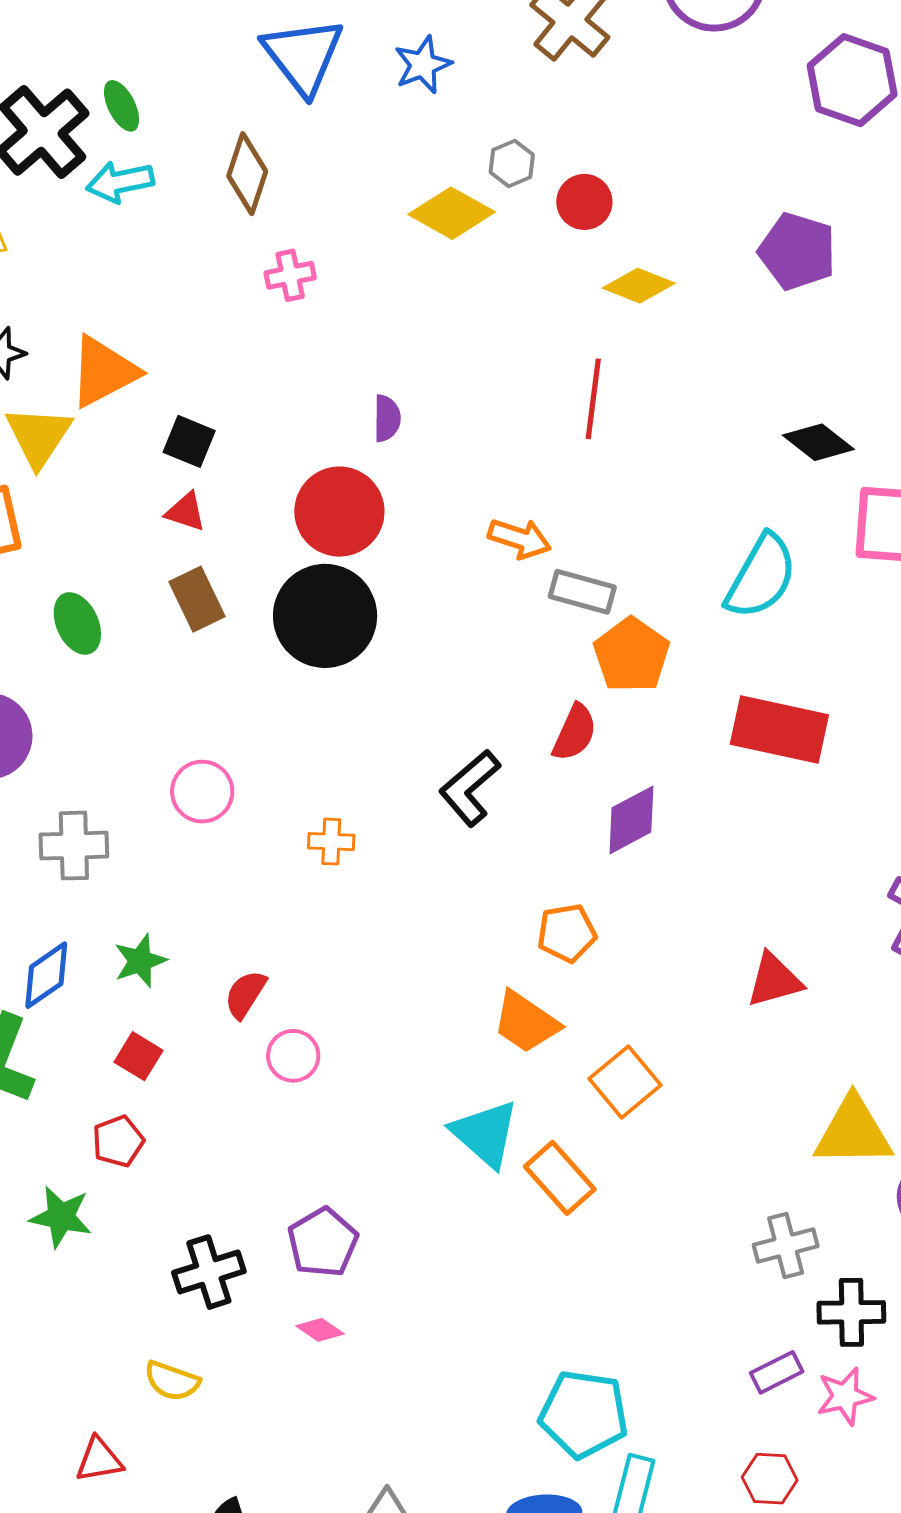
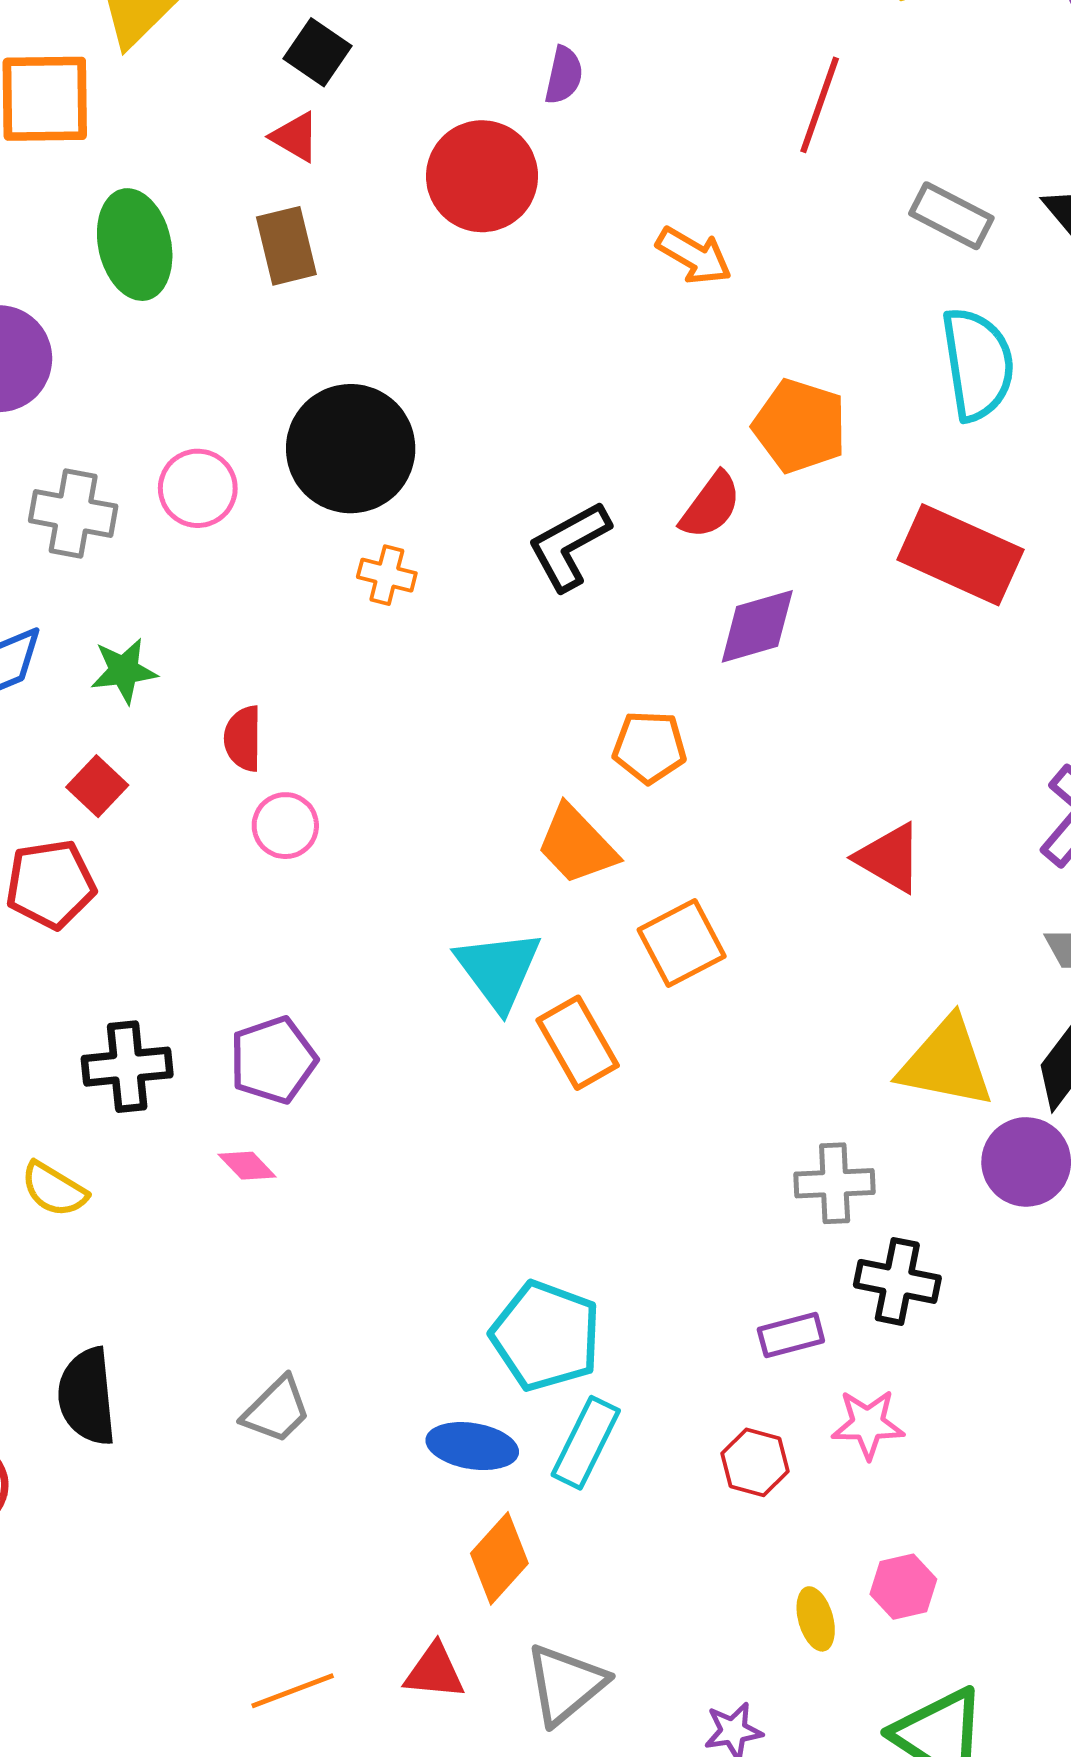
cyan semicircle: (761, 577) -> (978, 364), turned -50
gray rectangle: (582, 592) -> (951, 216), moved
black circle: (325, 616) -> (351, 449), moved
green ellipse: (77, 623) -> (135, 245), size x1.4
orange pentagon: (631, 655) -> (800, 426), turned -30
pink circle: (202, 792) -> (198, 488), moved
red triangle: (774, 980) -> (889, 858), turned 34
red semicircle: (245, 994) -> (243, 739), turned -44
red pentagon: (118, 1141) -> (51, 884), size x1.4
pink star: (845, 1396) -> (868, 1424), moved

